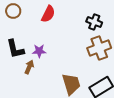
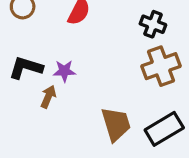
black L-shape: (15, 49) -> (26, 68), turned 120

